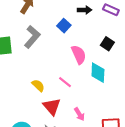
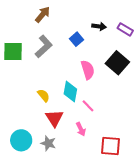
black square: (107, 44) -> (117, 63), size x1.6
cyan diamond: (98, 73) -> (70, 91), moved
pink line: (65, 82) -> (88, 106), moved

